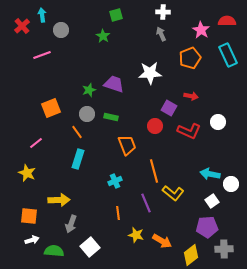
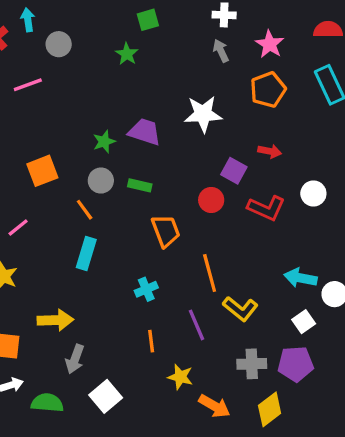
pink star: (201, 30) -> (270, 44), moved
orange arrow: (162, 241) -> (214, 406), moved
gray cross: (224, 249) -> (252, 364), moved

